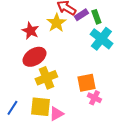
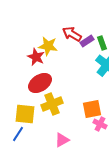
yellow star: (56, 23) -> (48, 46), moved, turned -30
yellow square: (40, 107) -> (25, 114), moved

